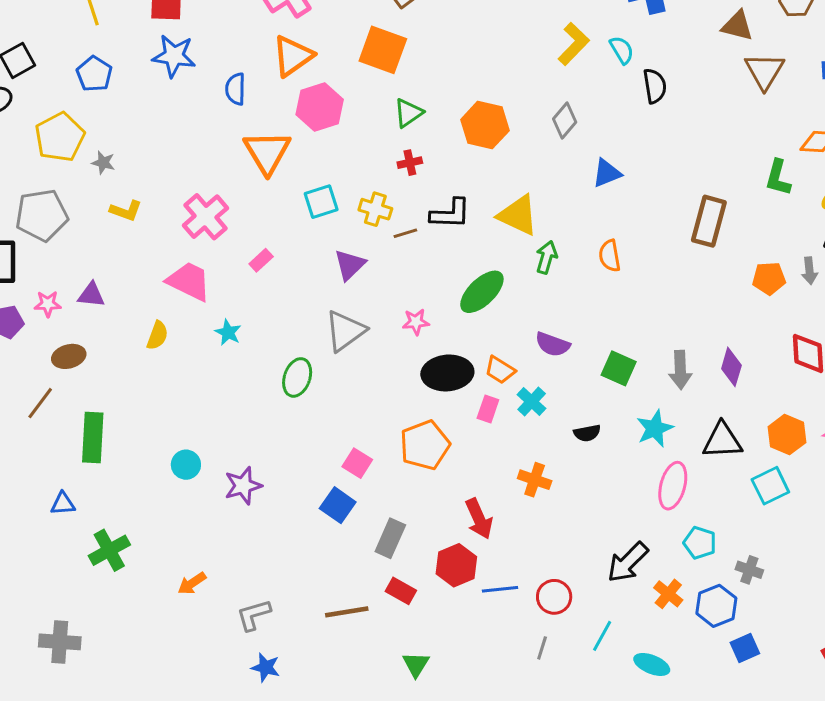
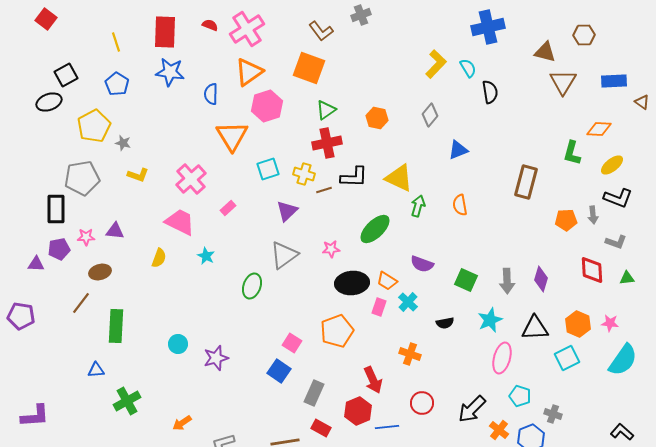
orange hexagon: (485, 125) -> (377, 118), size x0.7
red cross: (410, 163) -> (327, 143), size x1.8
red circle: (554, 597) -> (422, 403), moved

